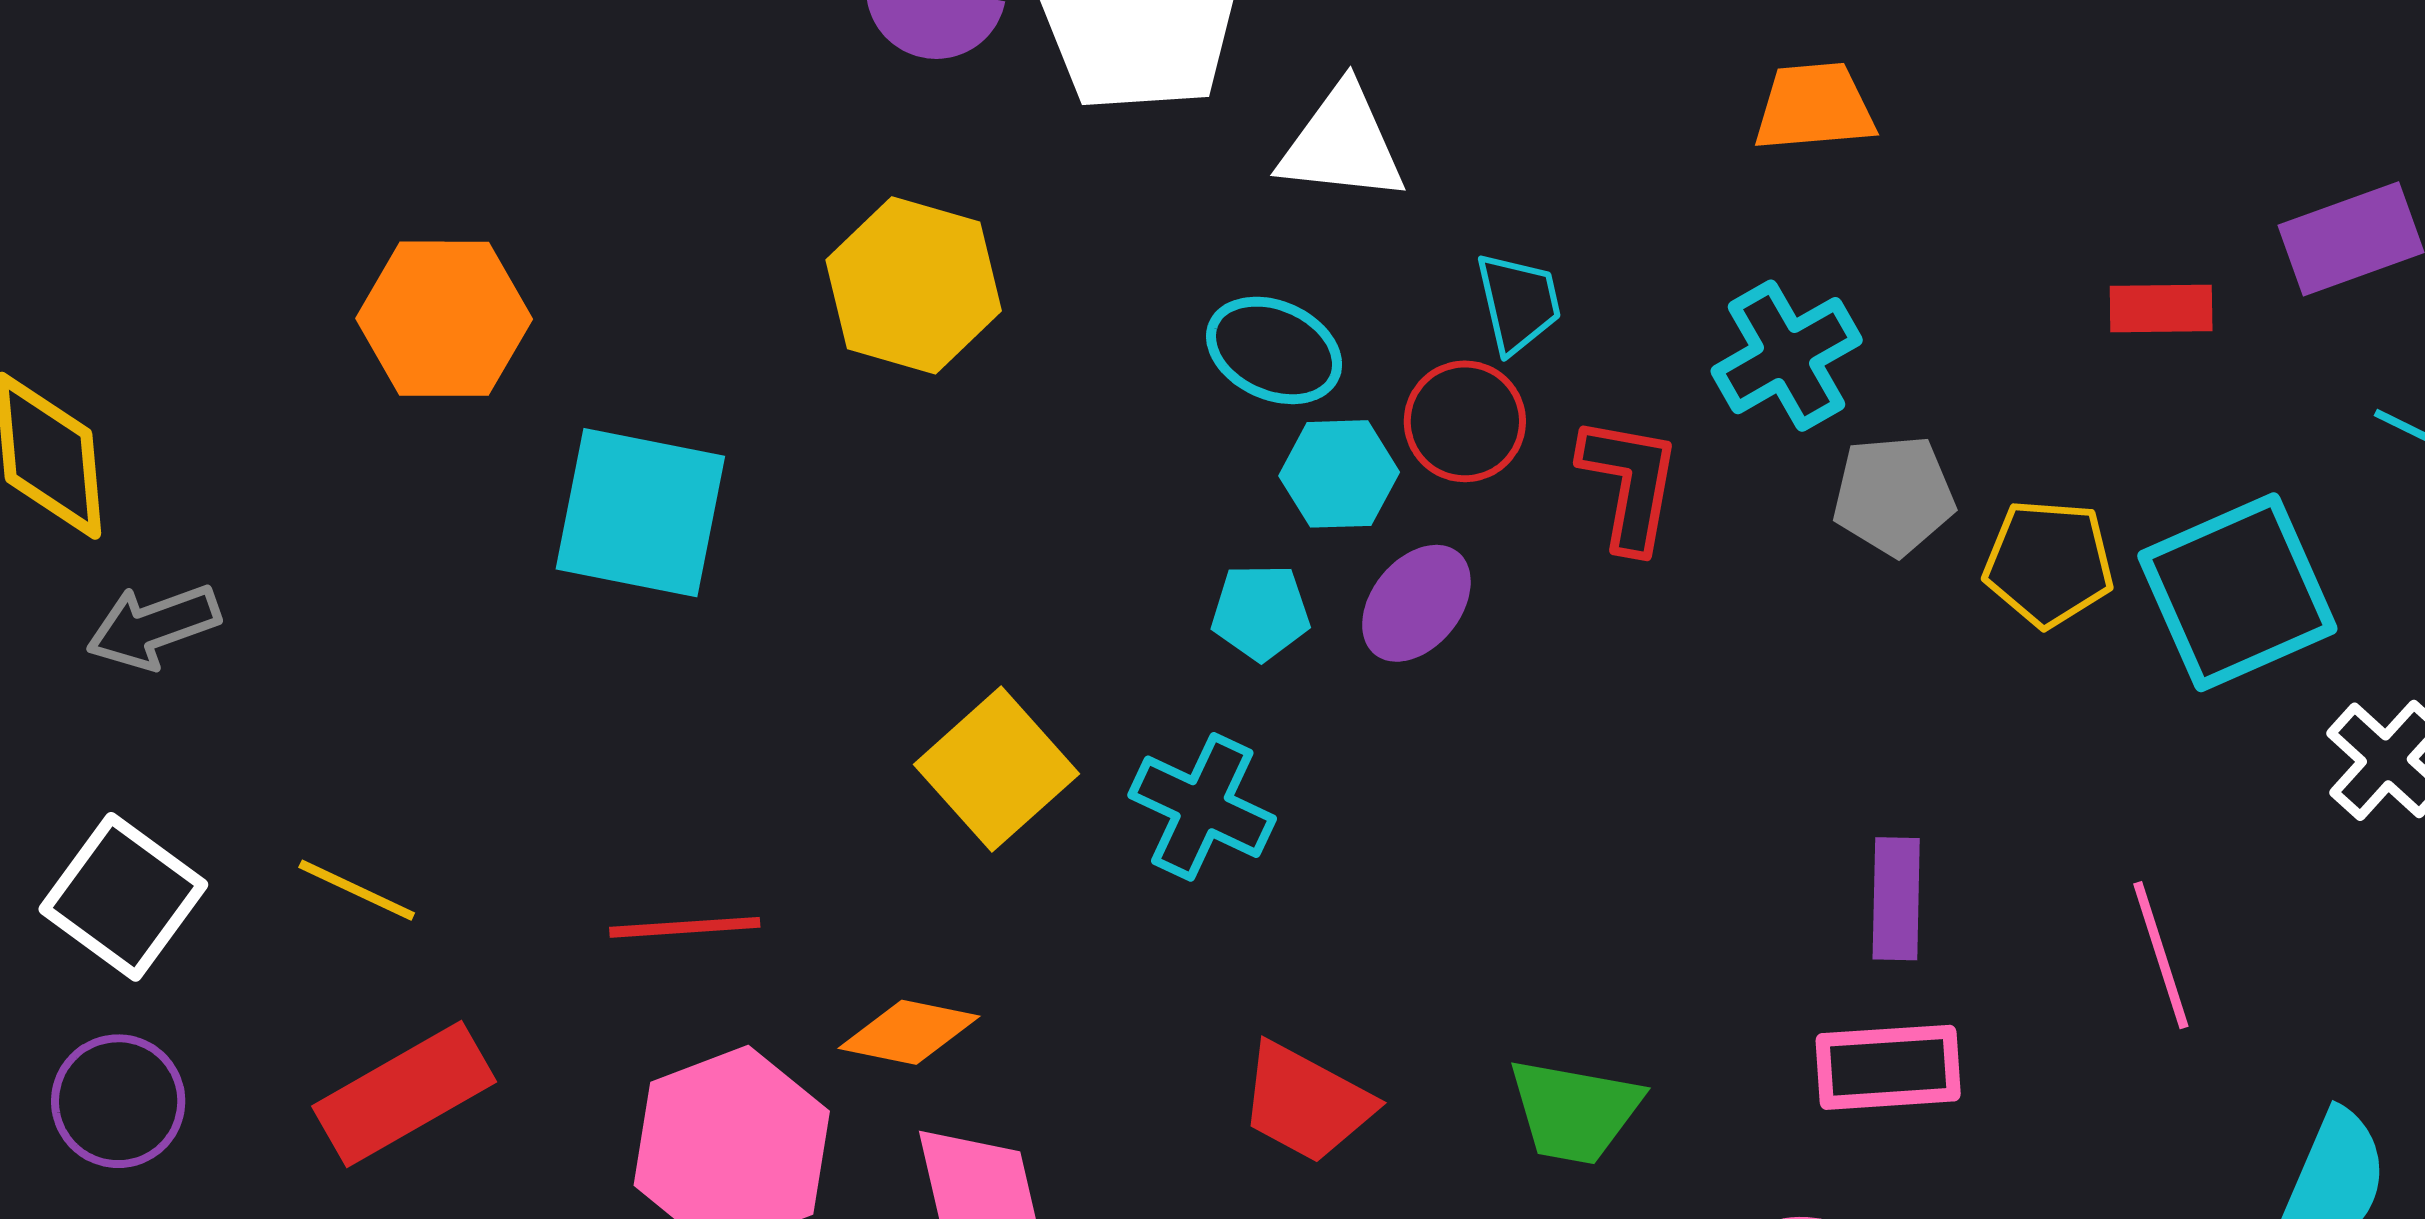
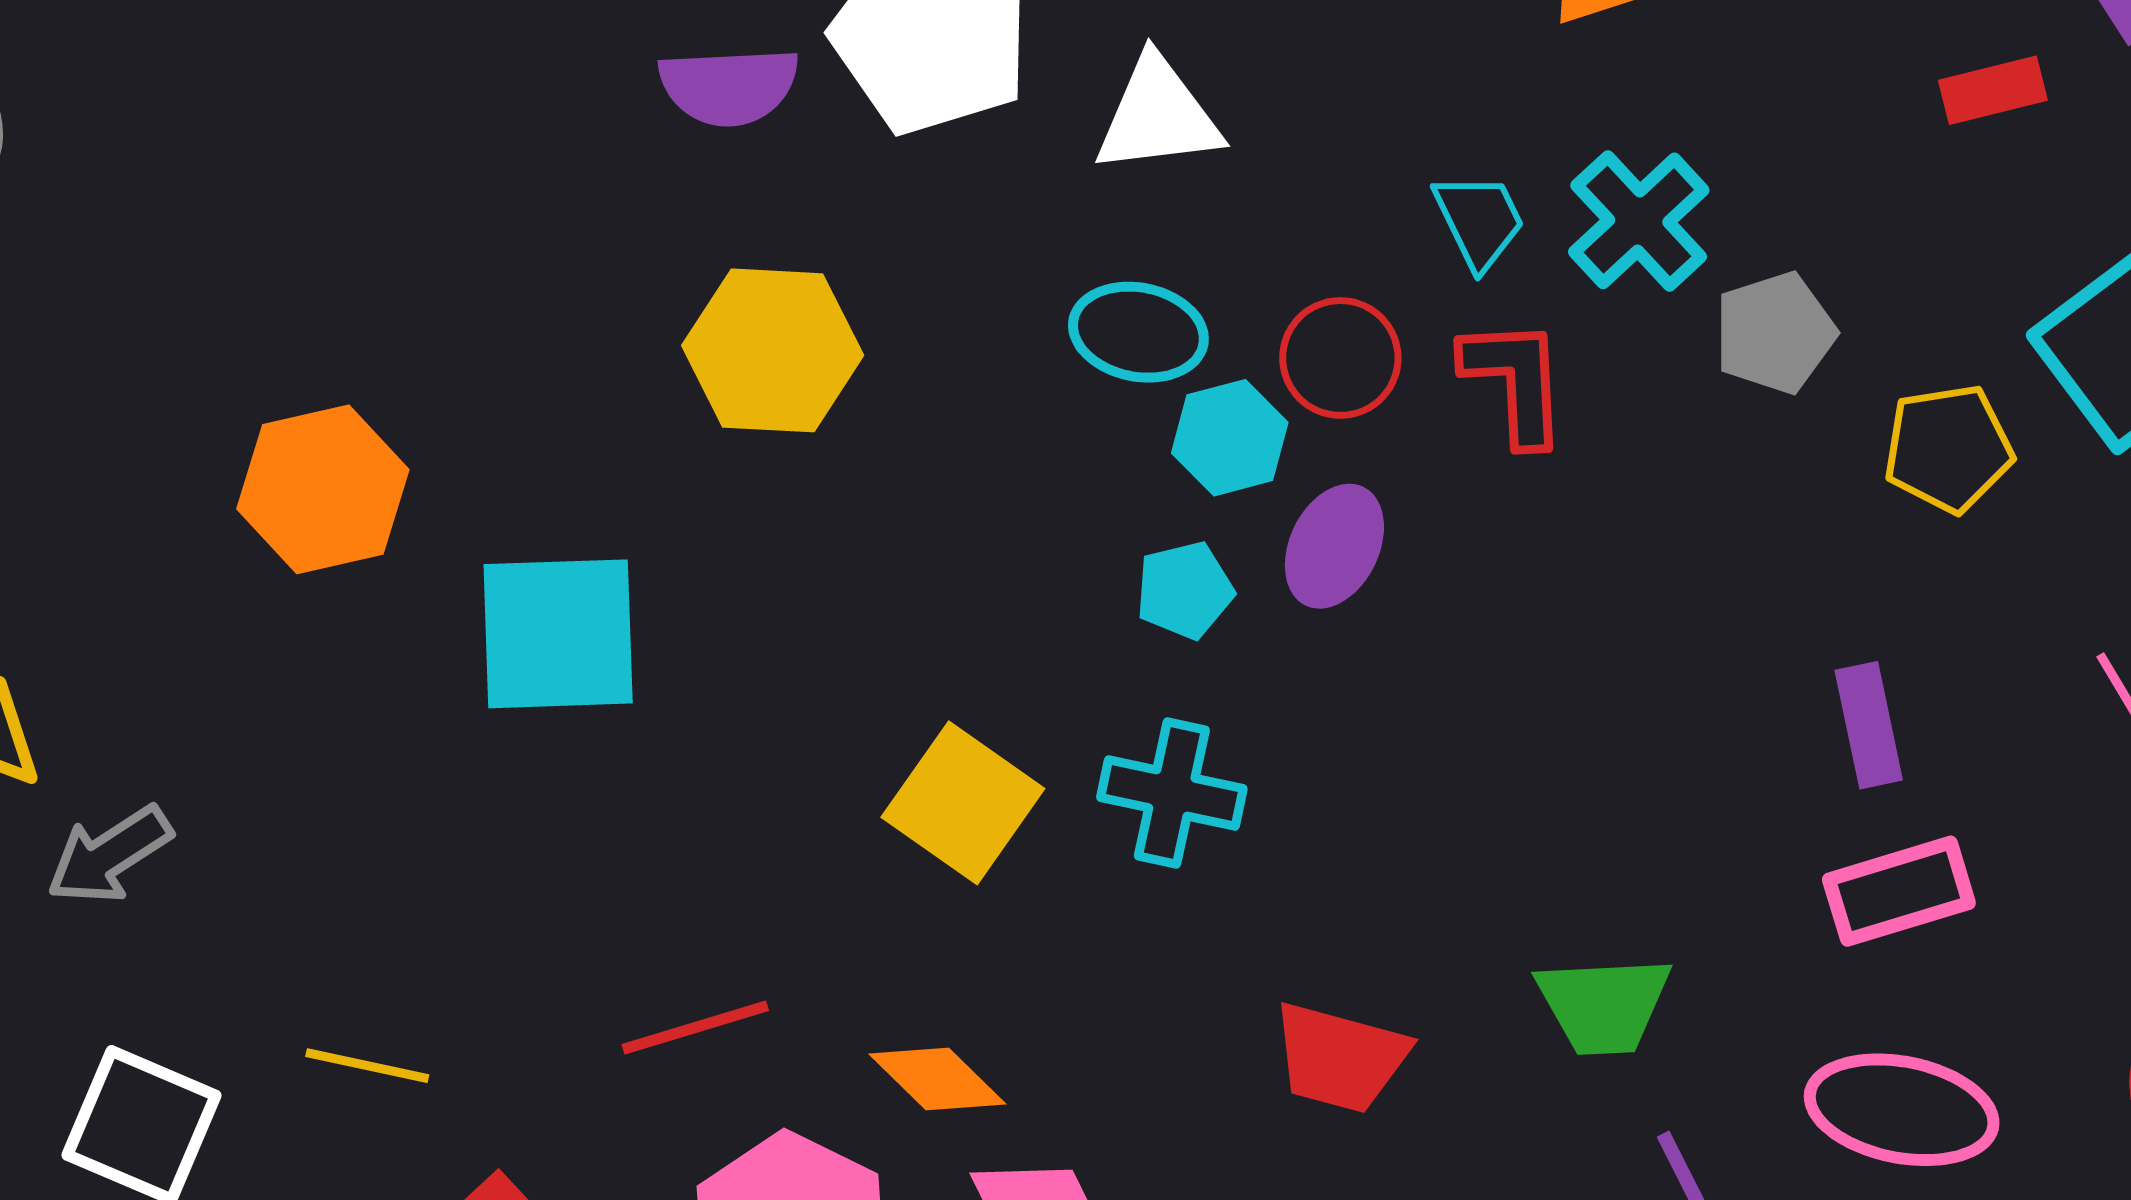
cyan trapezoid: (1518, 303) -> (1479, 221), moved
yellow pentagon: (2049, 563) -> (1948, 448), moved
orange diamond: (909, 1032) -> (937, 1079), turned 46

